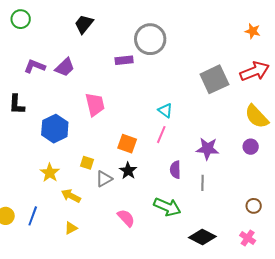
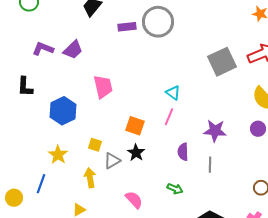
purple rectangle: (124, 60) -> (127, 27), moved
yellow arrow: (71, 196) -> (90, 178), moved, turned 54
green arrow: (167, 207) -> (175, 189), size x0.6
blue line: (33, 216) -> (41, 184), moved

